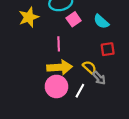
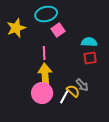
cyan semicircle: (101, 21) -> (89, 42), moved, turned 140
yellow arrow: (60, 67) -> (45, 75), turned -90
yellow semicircle: (90, 67) -> (73, 91), moved

